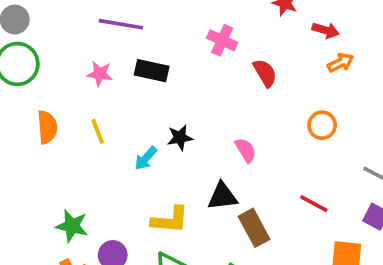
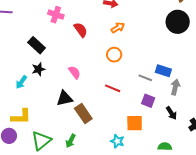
orange arrow: (341, 63) -> (118, 28), moved
black rectangle: (152, 71) -> (37, 45), moved, turned 36
red line: (314, 204) -> (113, 88), moved
yellow L-shape: (170, 220) -> (21, 117), moved

